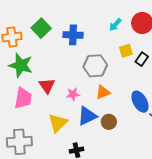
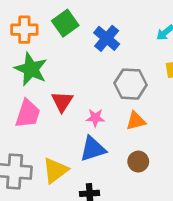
blue cross: (73, 35) -> (107, 38), turned 30
blue triangle: (87, 116) -> (93, 149), moved
yellow triangle: (58, 123) -> (55, 170), moved

